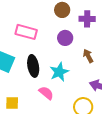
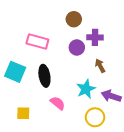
purple cross: (87, 19) -> (95, 37), moved
cyan star: (59, 72) -> (86, 89), moved

